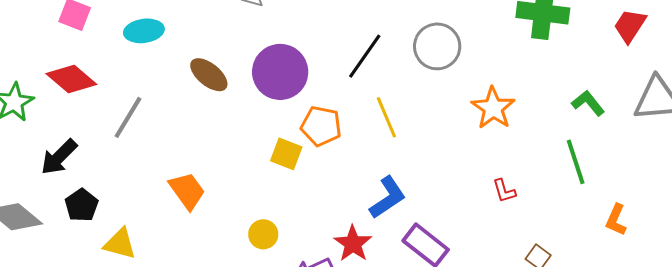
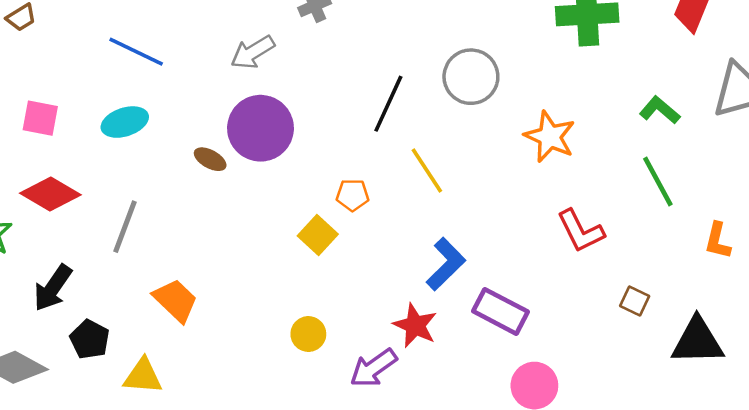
purple circle: (280, 72) -> (261, 128), moved
brown ellipse: (209, 75) -> (210, 159), size x0.7
orange pentagon: (321, 126) -> (353, 195), size x0.7
yellow square: (286, 154) -> (318, 235), turned 32
orange trapezoid: (187, 191) -> (176, 300), moved
red L-shape: (504, 191) -> (581, 231), size x1.6

